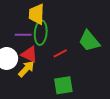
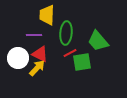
green ellipse: (41, 33) -> (66, 33), moved
green square: (63, 85) -> (82, 62), moved

